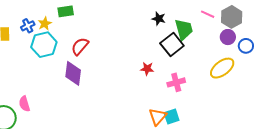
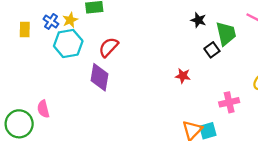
blue cross: (28, 26) -> (51, 21), turned -32
black square: (172, 45) -> (212, 50), size x0.6
pink cross: (176, 82) -> (229, 102), moved

